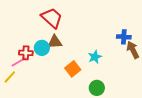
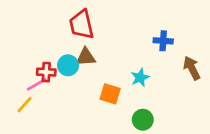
red trapezoid: (52, 18) -> (82, 24), turned -145
blue cross: (124, 37) -> (163, 41), moved
orange square: (73, 69) -> (110, 94), turned -35

